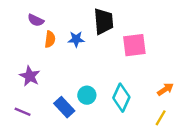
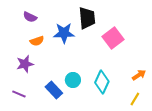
orange semicircle: (50, 39) -> (37, 41), moved, turned 64
blue star: (76, 39) -> (64, 33), size x1.5
pink square: (134, 45) -> (113, 38), turned -30
purple star: (30, 76) -> (25, 64), turned 30

